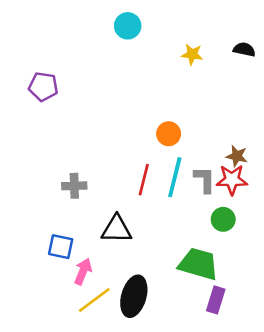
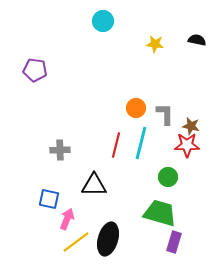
gray L-shape: (205, 180) -> (165, 114), moved
green circle: (223, 219) -> (168, 177), moved

